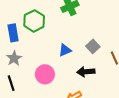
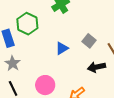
black arrow: (86, 72) -> (97, 67), moved
pink circle: (45, 74) -> (45, 85), moved

